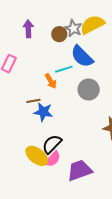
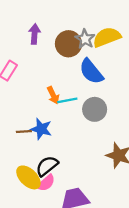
brown circle: (59, 34) -> (68, 44), size x1.5
cyan line: (64, 69) -> (67, 100), moved
brown line: (33, 101) -> (24, 131), moved

